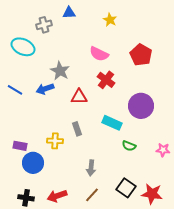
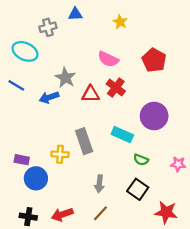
blue line: (15, 90) -> (16, 85), moved
red triangle: (79, 97) -> (91, 94), moved
gray rectangle: (77, 129) -> (84, 141), size x1.6
black square: (126, 188) -> (138, 189), moved

